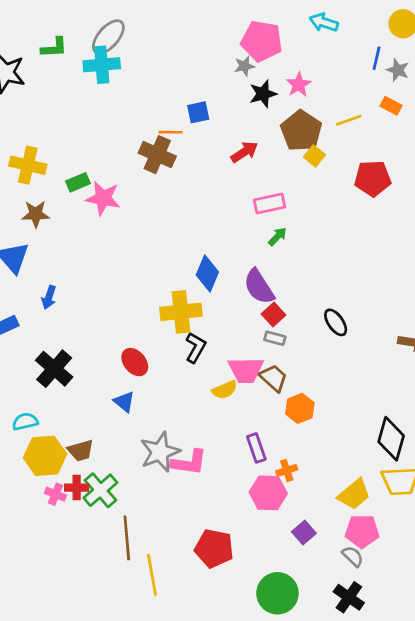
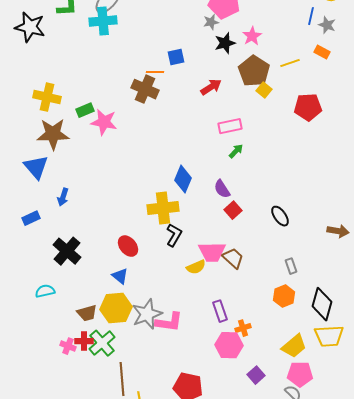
brown star: (36, 214) -> (53, 134), size x1.5
purple semicircle: (259, 287) -> (222, 189), size x0.7
gray rectangle: (275, 338) -> (291, 266), moved, turned 56
orange hexagon: (300, 408) -> (284, 296), moved
yellow hexagon: (45, 456) -> (116, 308), moved

